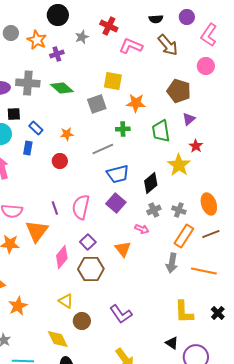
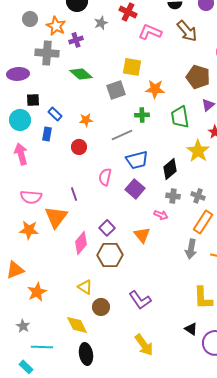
gray cross: (28, 83) -> (47, 53), moved
pink semicircle: (81, 207) -> (105, 177), moved, size x0.7
gray cross: (154, 210) -> (173, 196), turned 32

